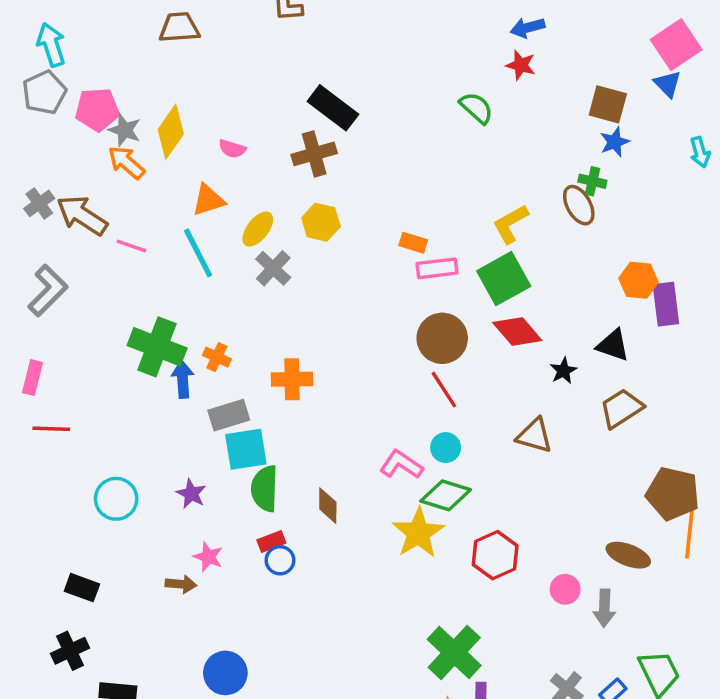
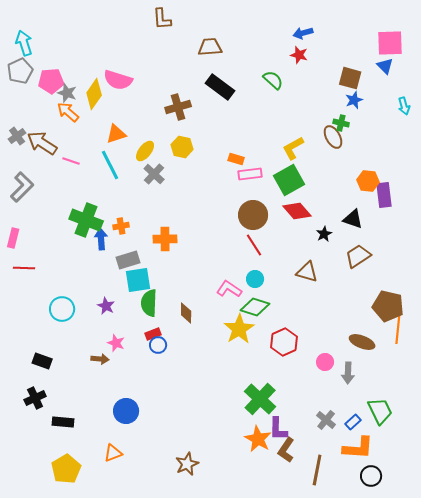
brown trapezoid: (179, 28) -> (210, 47), moved
pink square: (676, 45) -> (390, 43), turned 32
black rectangle: (333, 108) -> (220, 87), moved
pink semicircle: (232, 149) -> (118, 80), moved, size x1.8
orange cross: (217, 357) -> (121, 226), turned -35

